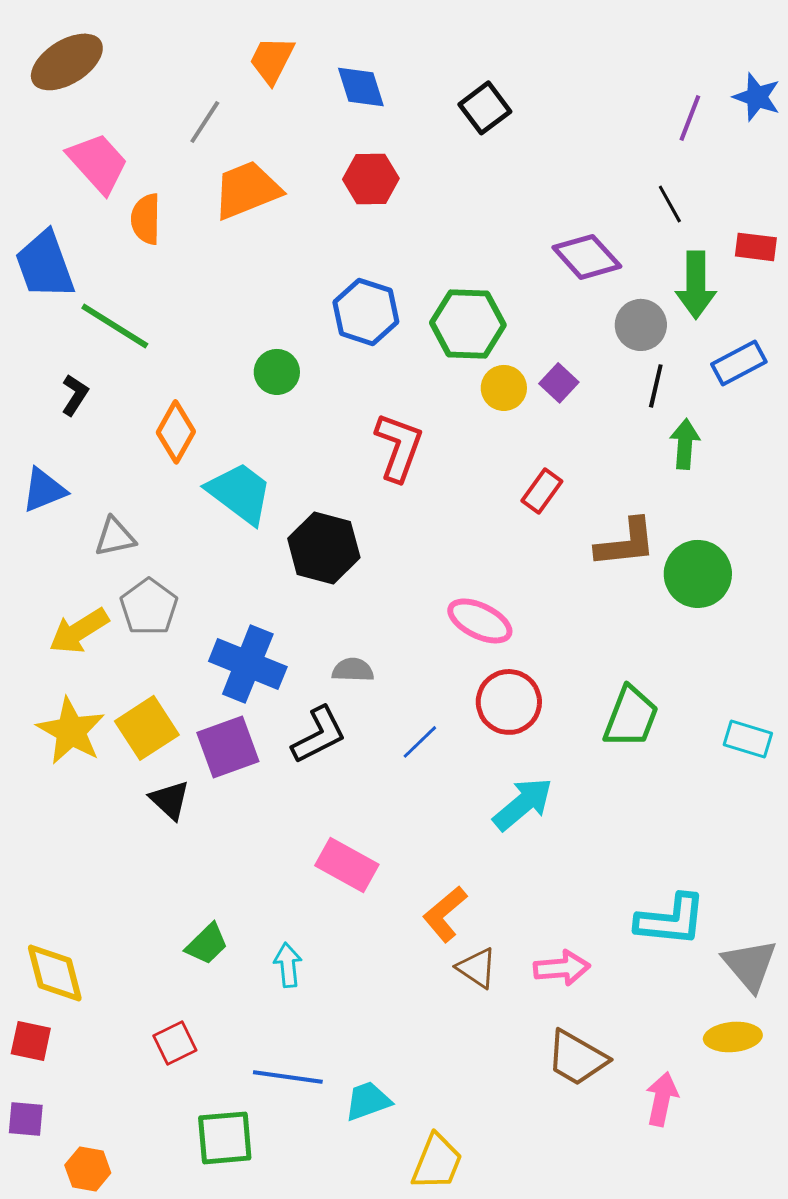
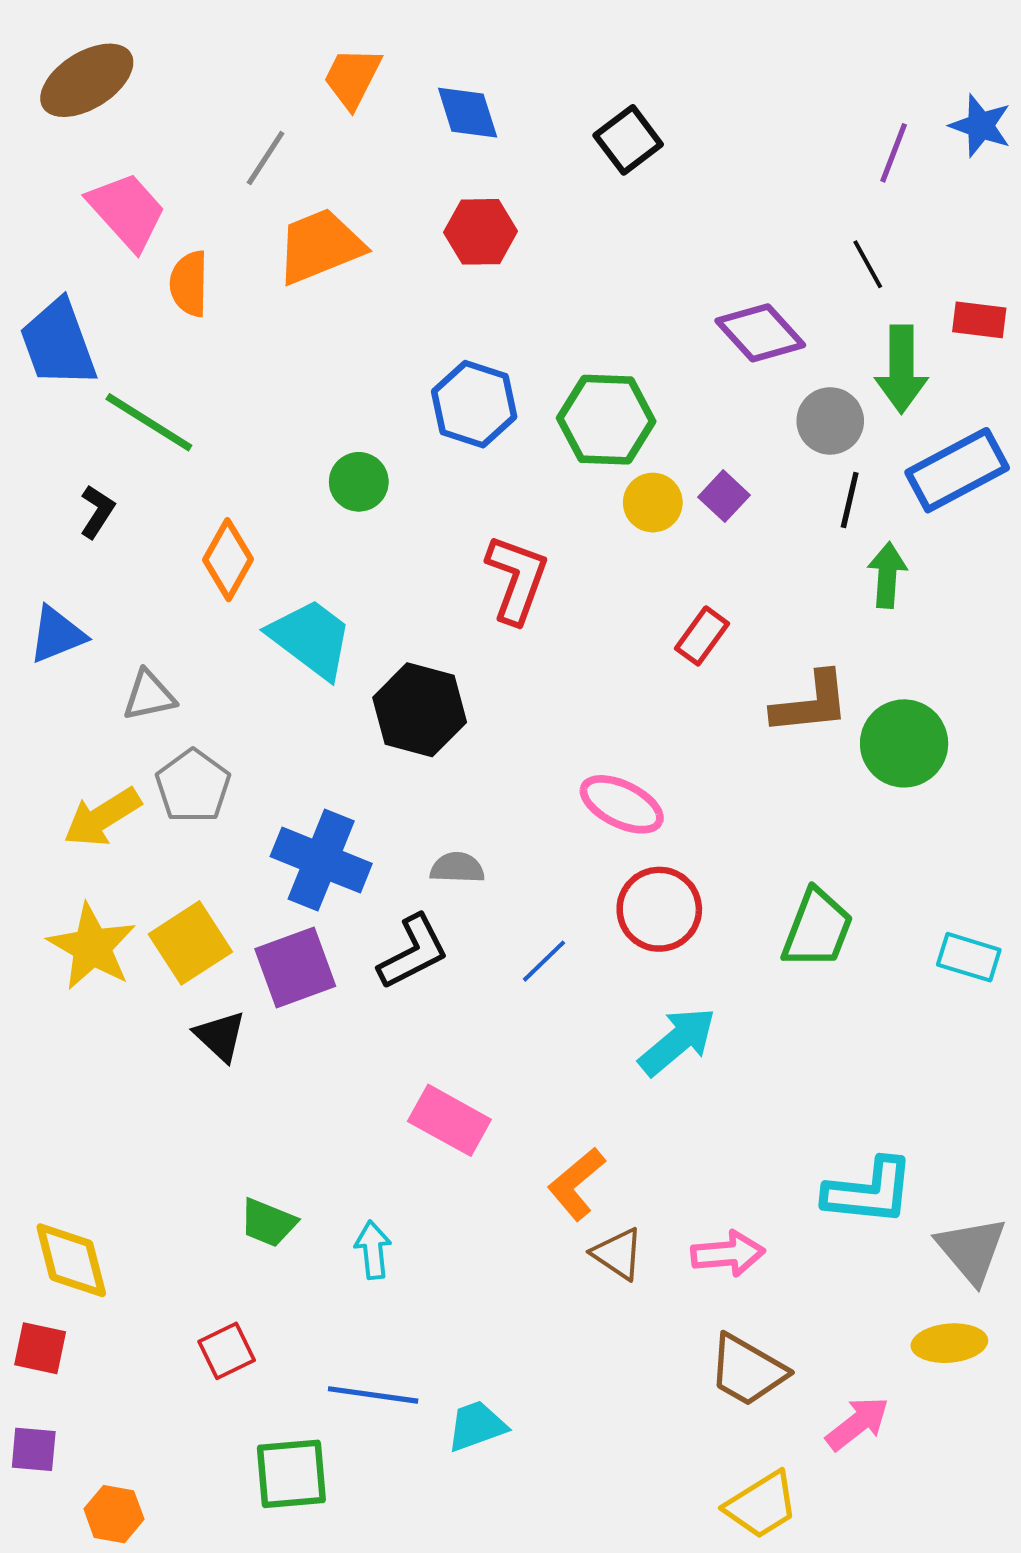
blue rectangle: (739, 363) -> (957, 470), size x1.4
green trapezoid: (207, 944) -> (268, 1223), turned 66
pink arrow: (662, 1099) -> (857, 1423), turned 40
yellow trapezoid: (437, 1162) -> (762, 1505), moved, turned 36

